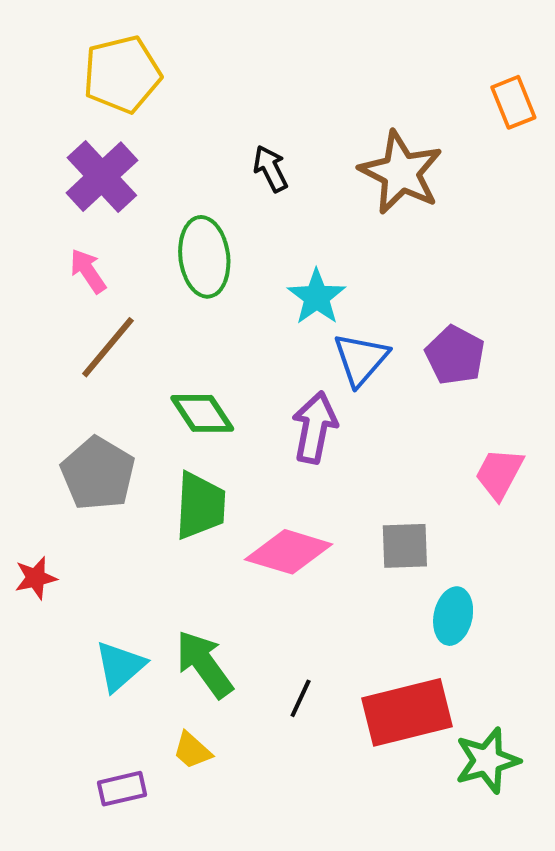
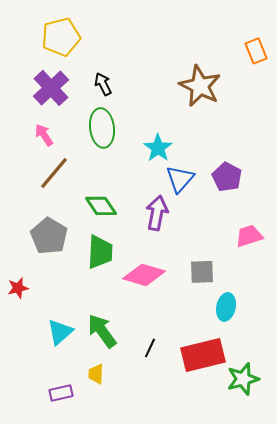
black arrow: (270, 169) -> (103, 84), moved
pink trapezoid: (499, 474) -> (249, 236), turned 44
yellow trapezoid: (192, 751) -> (96, 374), turned 50

